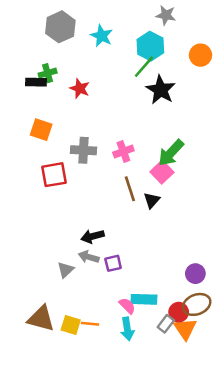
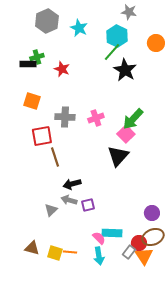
brown line: (130, 189) -> (55, 157), moved
black triangle: (152, 200) -> (118, 156), size x1.6
brown triangle: (41, 319) -> (32, 248), size x0.7

